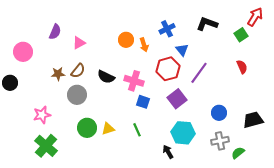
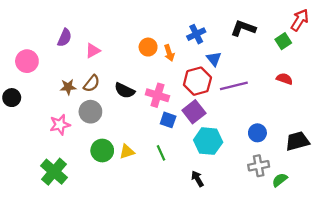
red semicircle: (242, 67) -> (284, 79), turned -48
purple line: (199, 73) -> (234, 86), turned 40
purple square: (177, 99) -> (194, 112), moved
pink star: (42, 115) -> (60, 125), moved
cyan hexagon: (183, 133) -> (208, 141), moved

